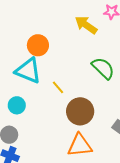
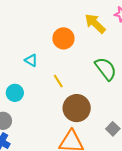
orange circle: (38, 45) -> (63, 38), moved
cyan triangle: (28, 71) -> (31, 60), size x0.5

